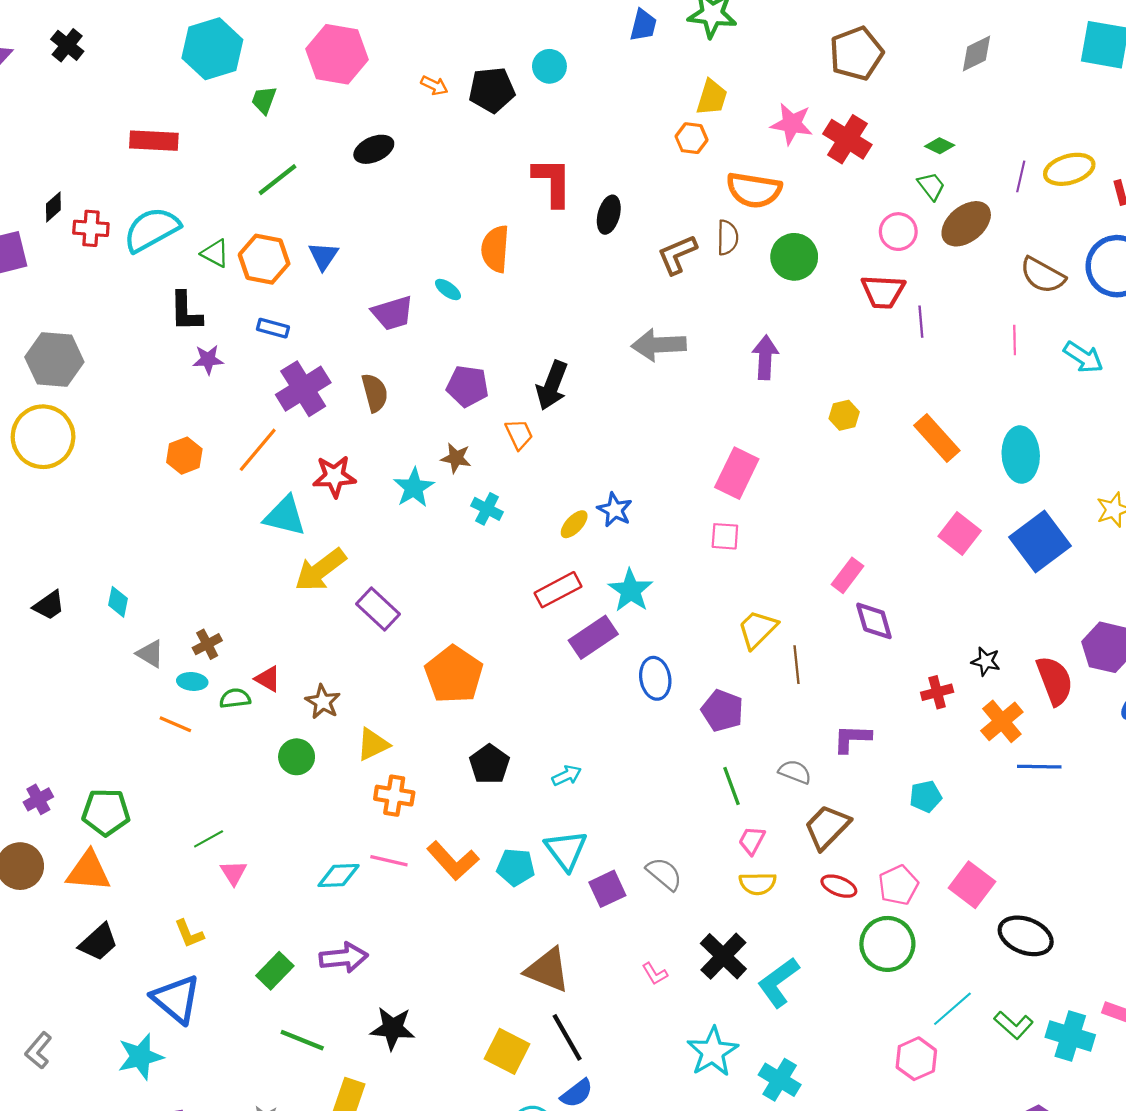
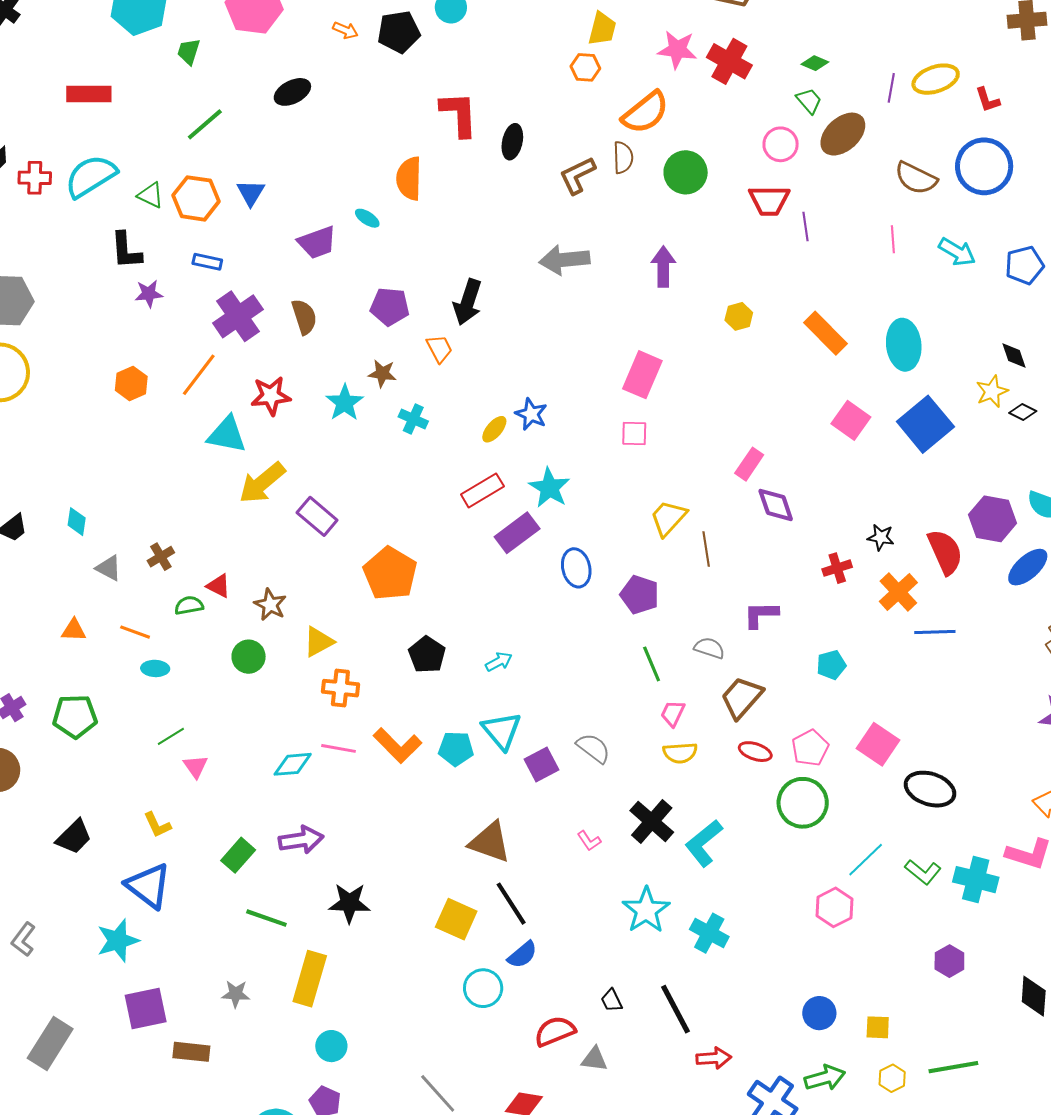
orange semicircle: (754, 190) -> (645, 112), turned -45
cyan ellipse: (192, 681) -> (155, 668), moved
orange triangle: (88, 871) -> (74, 630), moved, size x0.6

